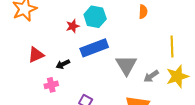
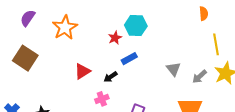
orange semicircle: (143, 12) -> (204, 14), moved
blue rectangle: (94, 48) -> (129, 59), moved, size x0.6
gray triangle: (126, 65) -> (173, 69), size x0.7

